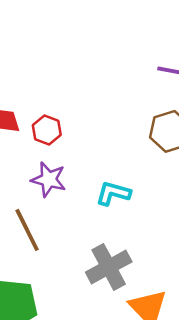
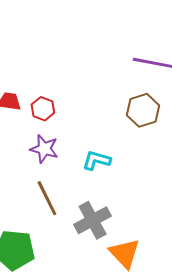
brown line: (27, 230) -> (47, 198), moved

